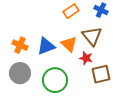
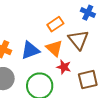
orange rectangle: (71, 11) -> (55, 24), moved
red star: (86, 58) -> (64, 67), moved

